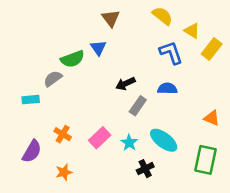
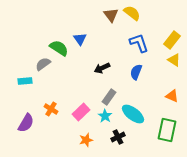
brown triangle: (111, 18) -> (111, 15), moved
yellow triangle: (192, 31) -> (174, 60), moved
green semicircle: (73, 59) -> (59, 48), turned -126
blue semicircle: (167, 88) -> (136, 72), turned -70
gray rectangle: (138, 106) -> (109, 97), moved
orange star: (64, 172) -> (86, 140), moved

